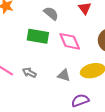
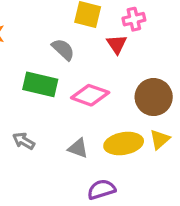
pink diamond: (70, 41) -> (90, 95), turned -50

